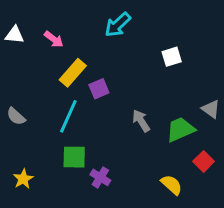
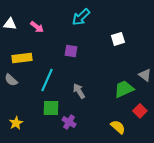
yellow rectangle: (73, 73) -> (22, 58), moved, turned 42
purple square: (99, 89) -> (71, 51), moved, turned 32
gray arrow: (141, 121) -> (79, 91), moved

